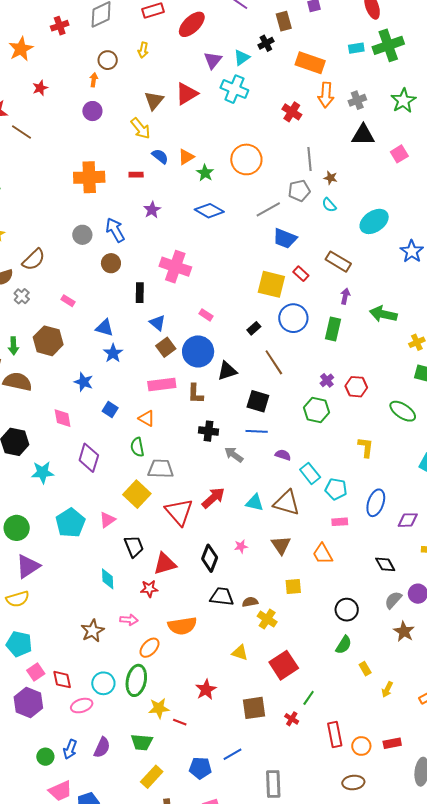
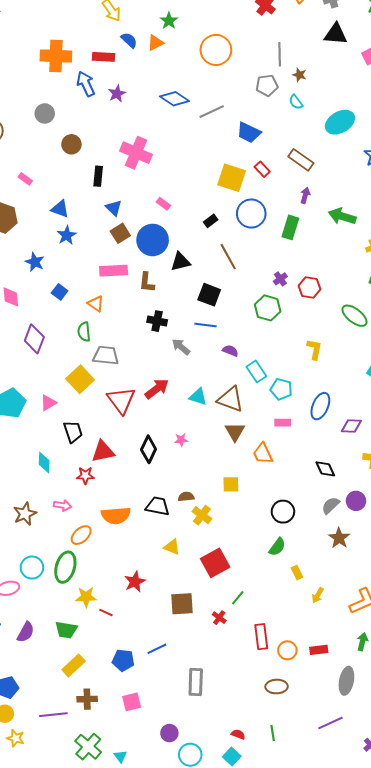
green star: (205, 173) -> (169, 21), moved
red rectangle: (136, 175) -> (103, 57), size x1.5
gray line: (268, 209) -> (212, 112), moved
blue arrow: (115, 230) -> (86, 84), moved
brown triangle: (281, 545) -> (235, 432), moved
black trapezoid: (222, 597) -> (158, 506), moved

